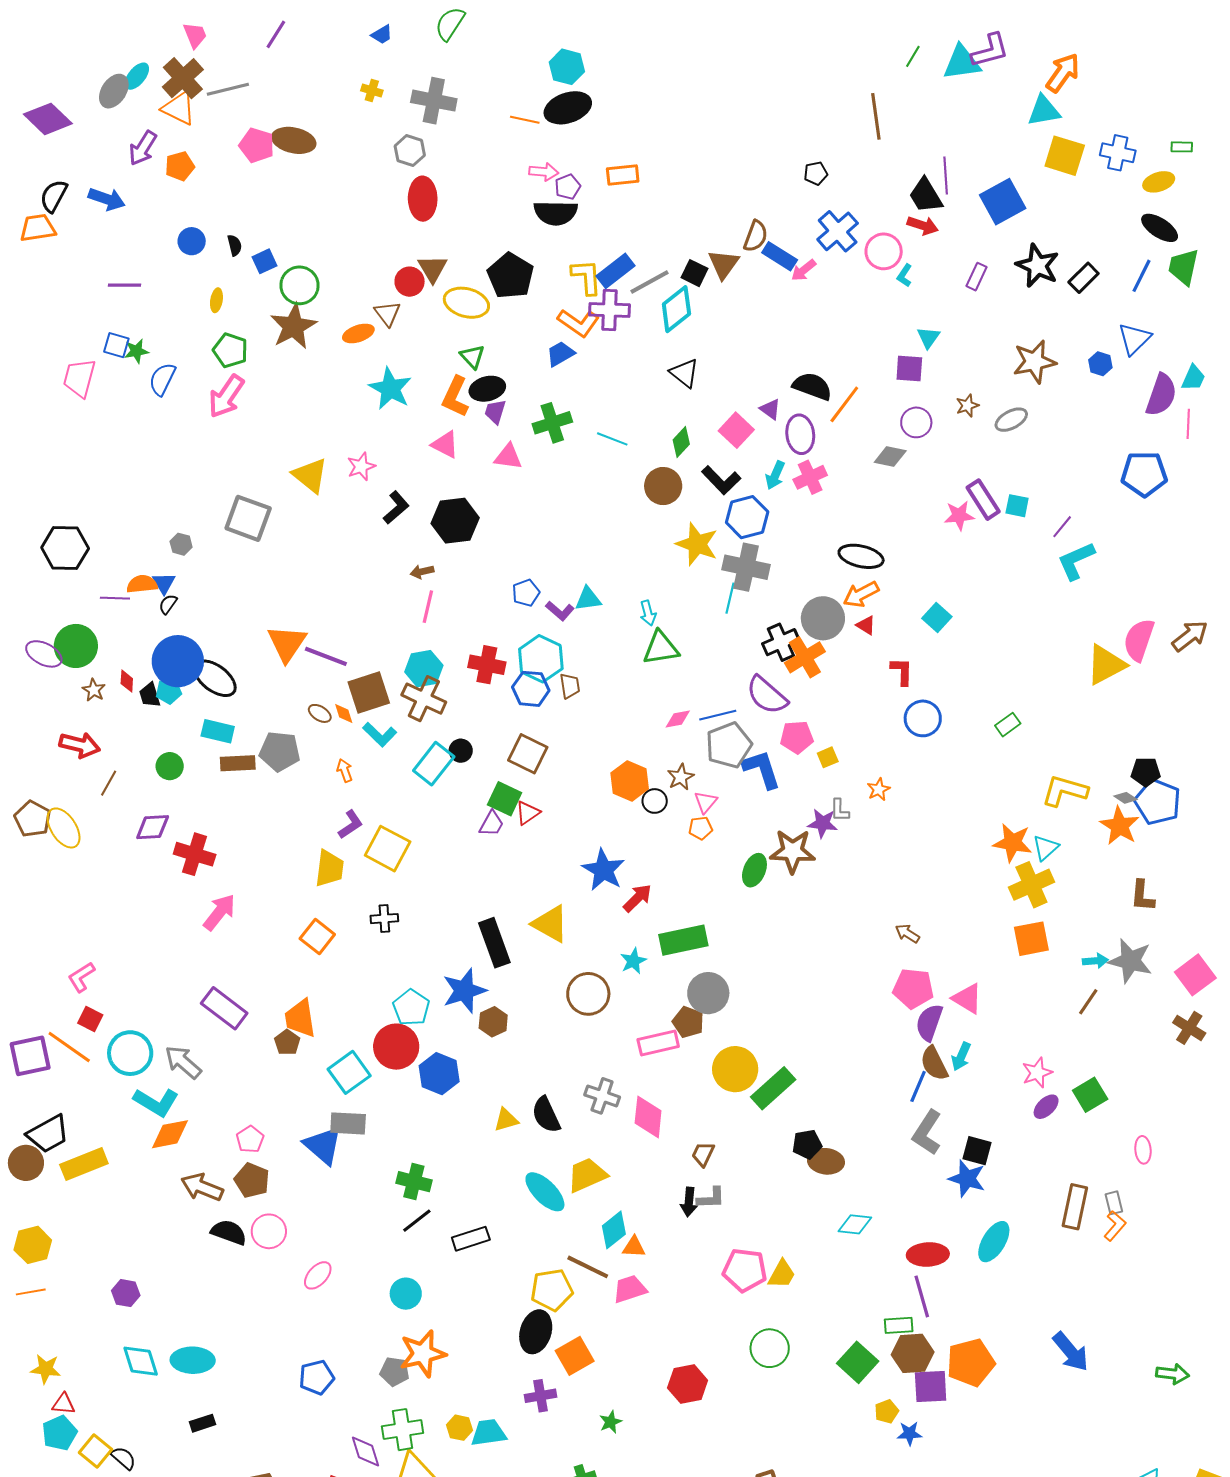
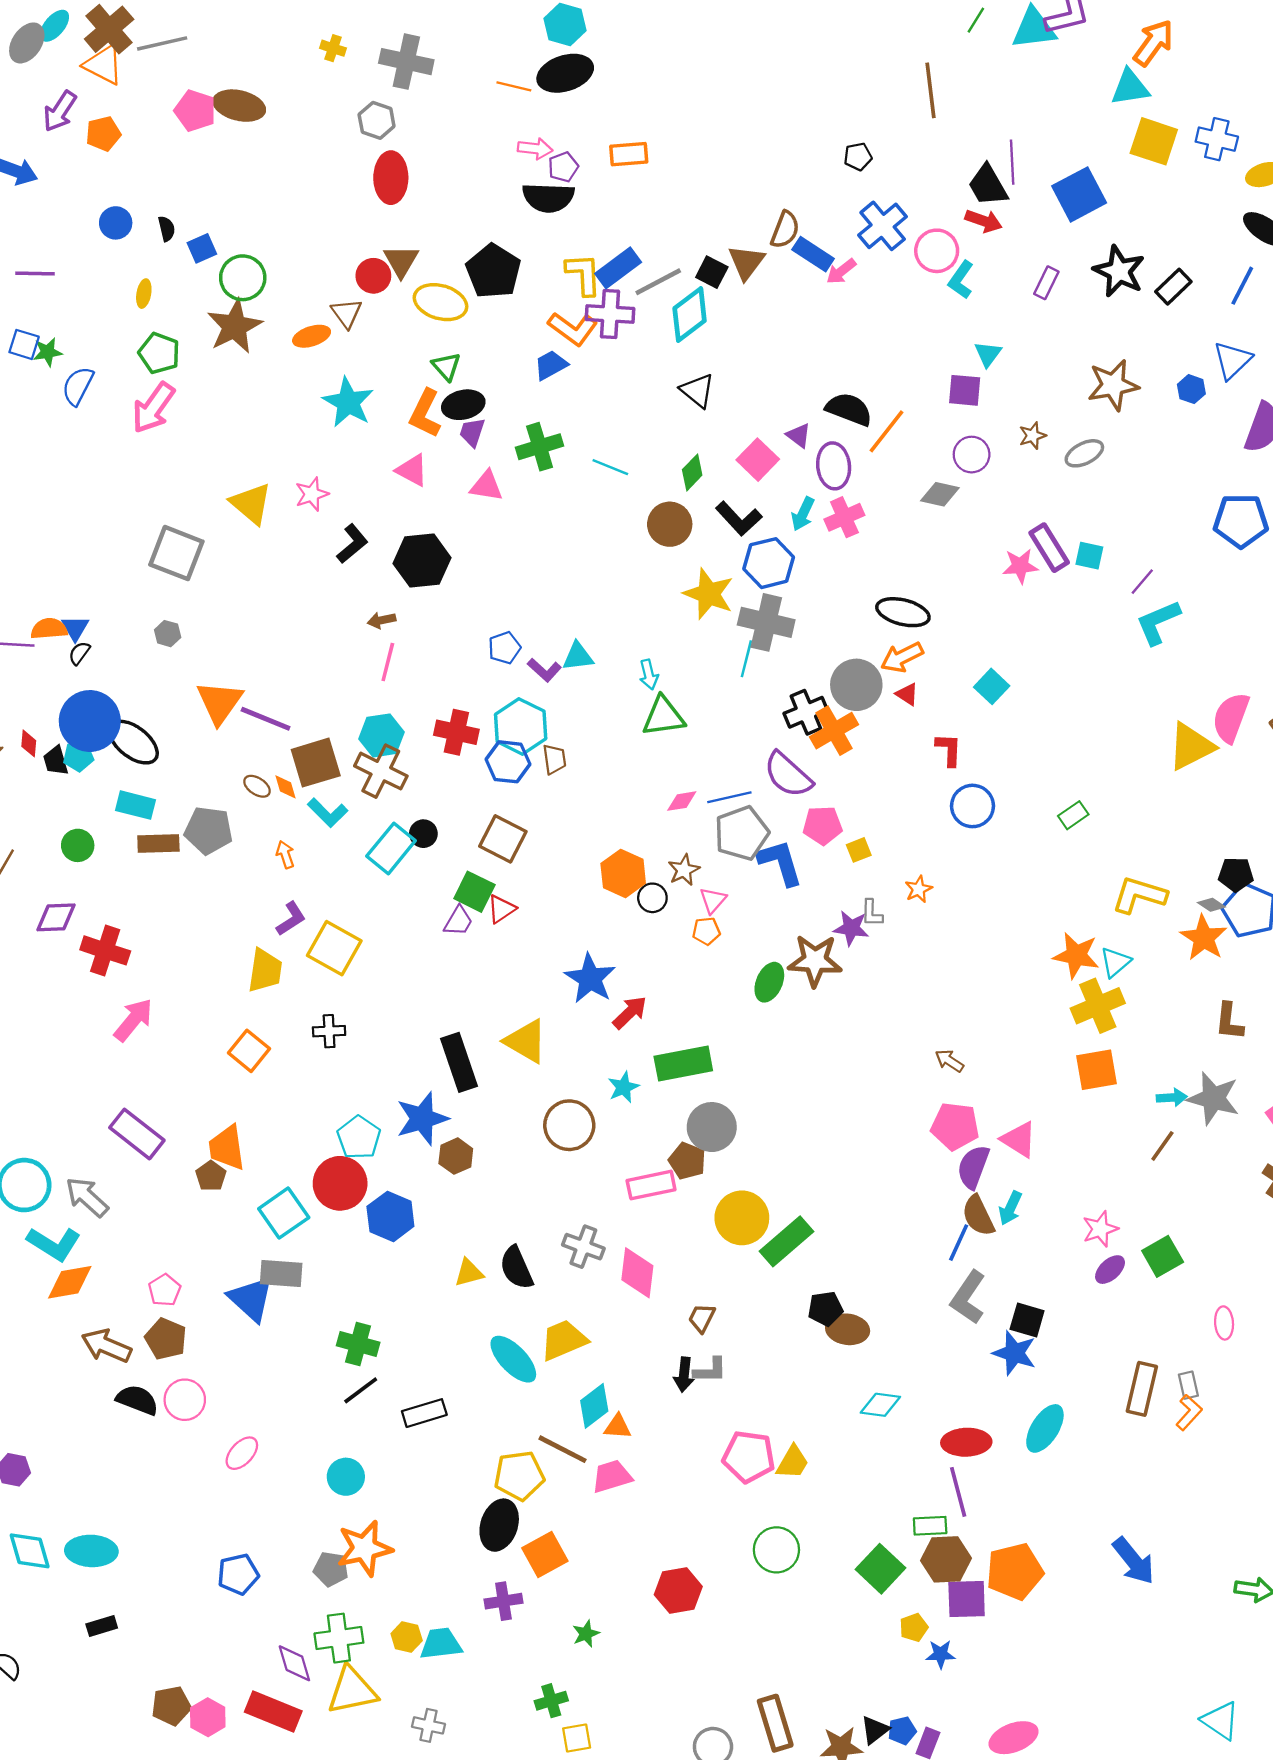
cyan L-shape: (905, 275) -> (961, 280), size x1.4
gray hexagon: (181, 544) -> (168, 634), moved

